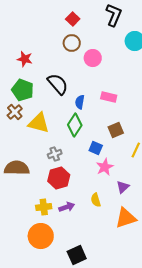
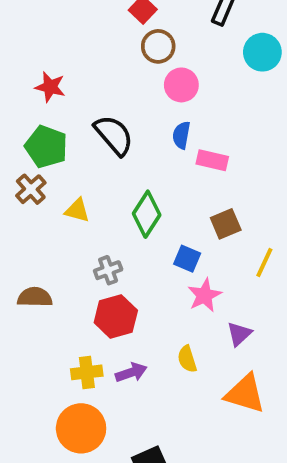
brown circle: (72, 43) -> (158, 46), moved
blue semicircle: (80, 102) -> (181, 135), moved
yellow triangle: (39, 123) -> (77, 210), size x0.6
brown semicircle: (17, 168) -> (35, 297), size x0.7
orange triangle: (126, 218) -> (245, 394), turned 35

